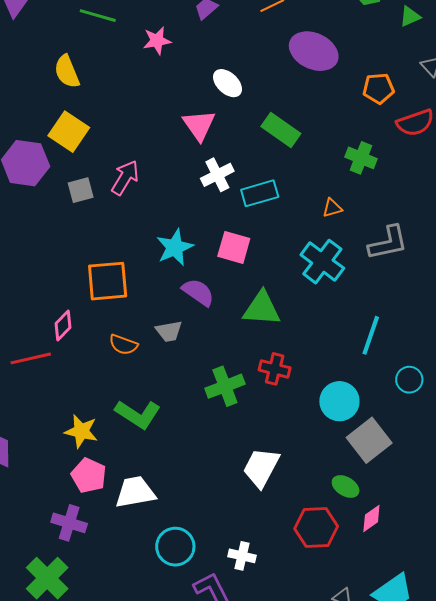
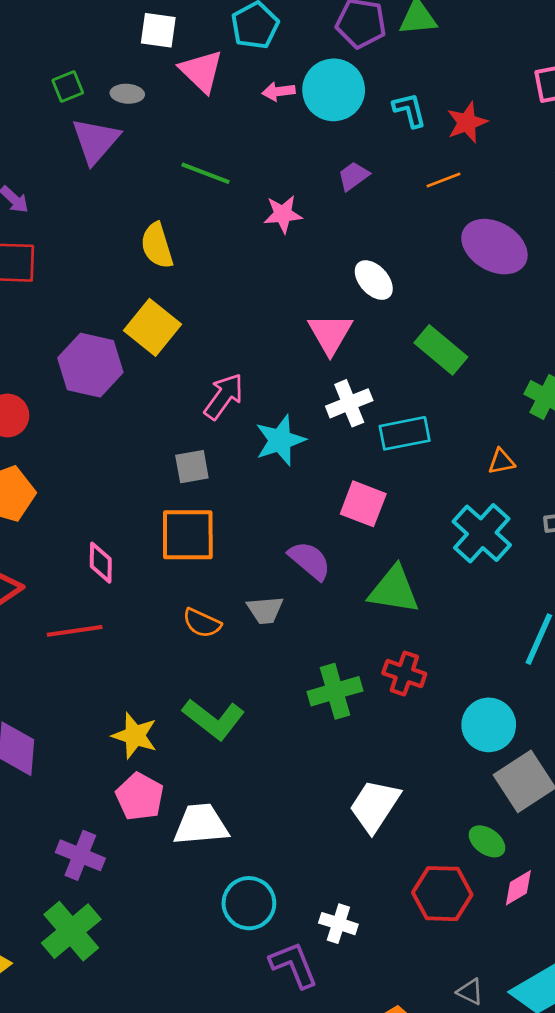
gray square: (81, 190) -> (192, 467), moved
cyan star: (175, 247) -> (280, 440), moved
pink diamond: (63, 326) -> (101, 563), moved, turned -48
purple cross: (69, 523) -> (80, 855), moved

